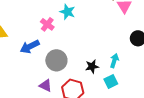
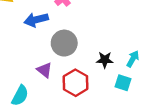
cyan square: (111, 81) -> (123, 83), turned 32

